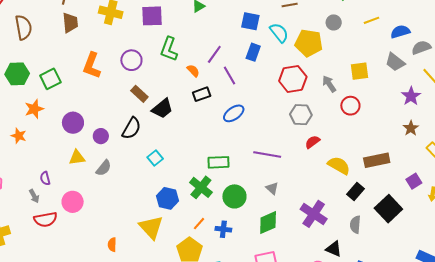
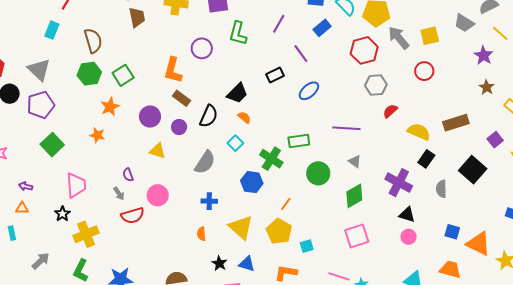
brown semicircle: (23, 27) -> (93, 41), moved
blue rectangle: (253, 52) -> (322, 28), turned 36
purple line: (214, 54) -> (279, 24), moved
orange L-shape: (92, 65) -> (173, 70), moved
orange semicircle: (193, 71) -> (244, 117), moved
gray arrow: (329, 84) -> (399, 38), moved, size x1.4
brown rectangle: (139, 94) -> (181, 98), moved
yellow triangle: (77, 157) -> (158, 151), turned 30
gray semicircle: (104, 168) -> (205, 162), moved, size x1.4
green cross: (201, 187) -> (271, 159), moved
black rectangle: (355, 192) -> (426, 159), moved
yellow triangle: (151, 227) -> (241, 227), moved
blue cross: (223, 229) -> (209, 201), moved
black triangle: (334, 249) -> (407, 215), moved

